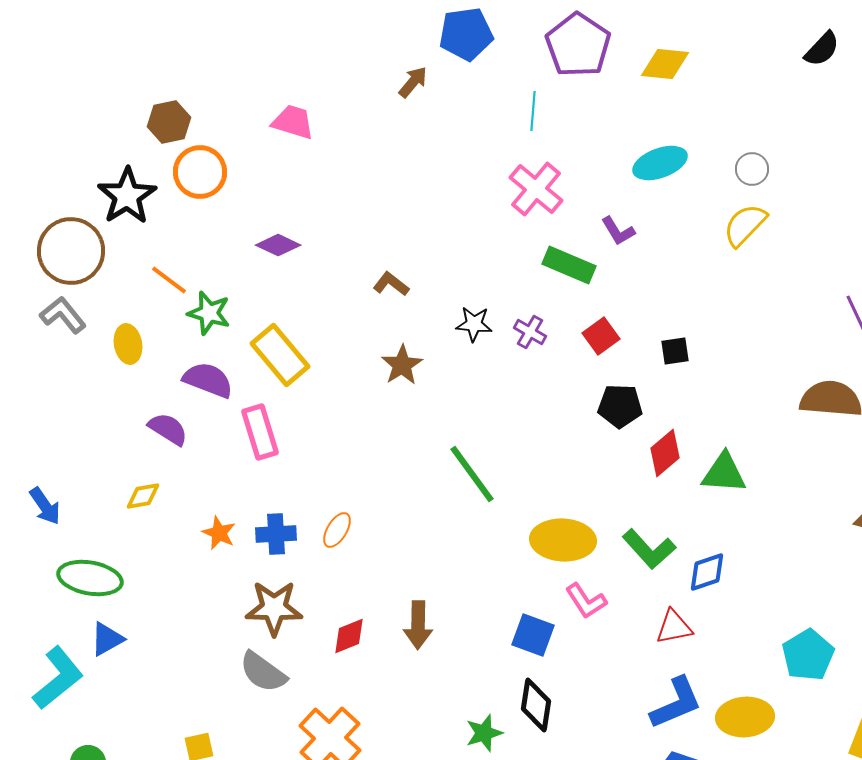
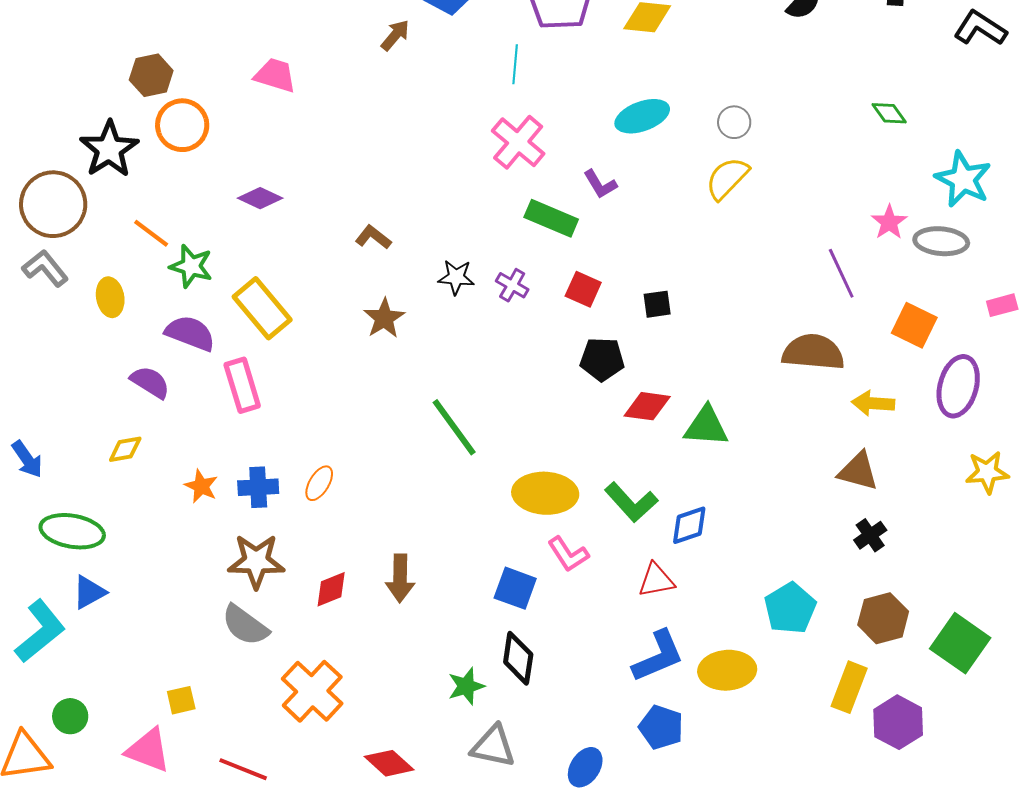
red square: (601, 336) -> (583, 289), turned -30
red diamond: (665, 453) -> (647, 406), turned 48

